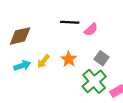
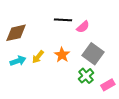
gray square: (101, 58) -> (93, 54), size x1.5
green cross: (94, 81) -> (86, 76), size x0.7

